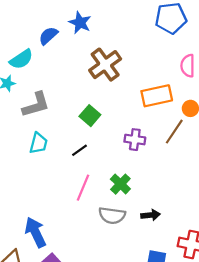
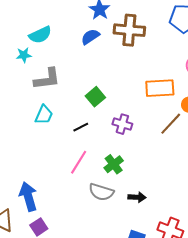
blue semicircle: (48, 36) -> (90, 37), moved
brown cross: (105, 65) -> (129, 30), moved, turned 32
purple cross: (135, 140) -> (122, 124), moved

